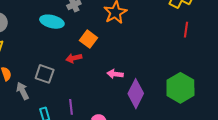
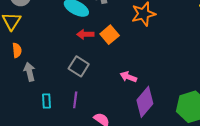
red arrow: (74, 58) -> (85, 34), moved
gray square: (45, 74) -> (79, 66), moved

